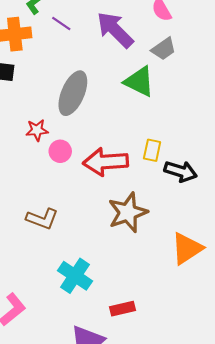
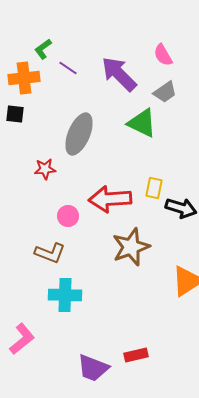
pink circle: (60, 151) -> (68, 216), moved
cyan cross: (75, 276) -> (65, 295), moved, turned -32
red rectangle: (122, 309) -> (136, 355), moved

